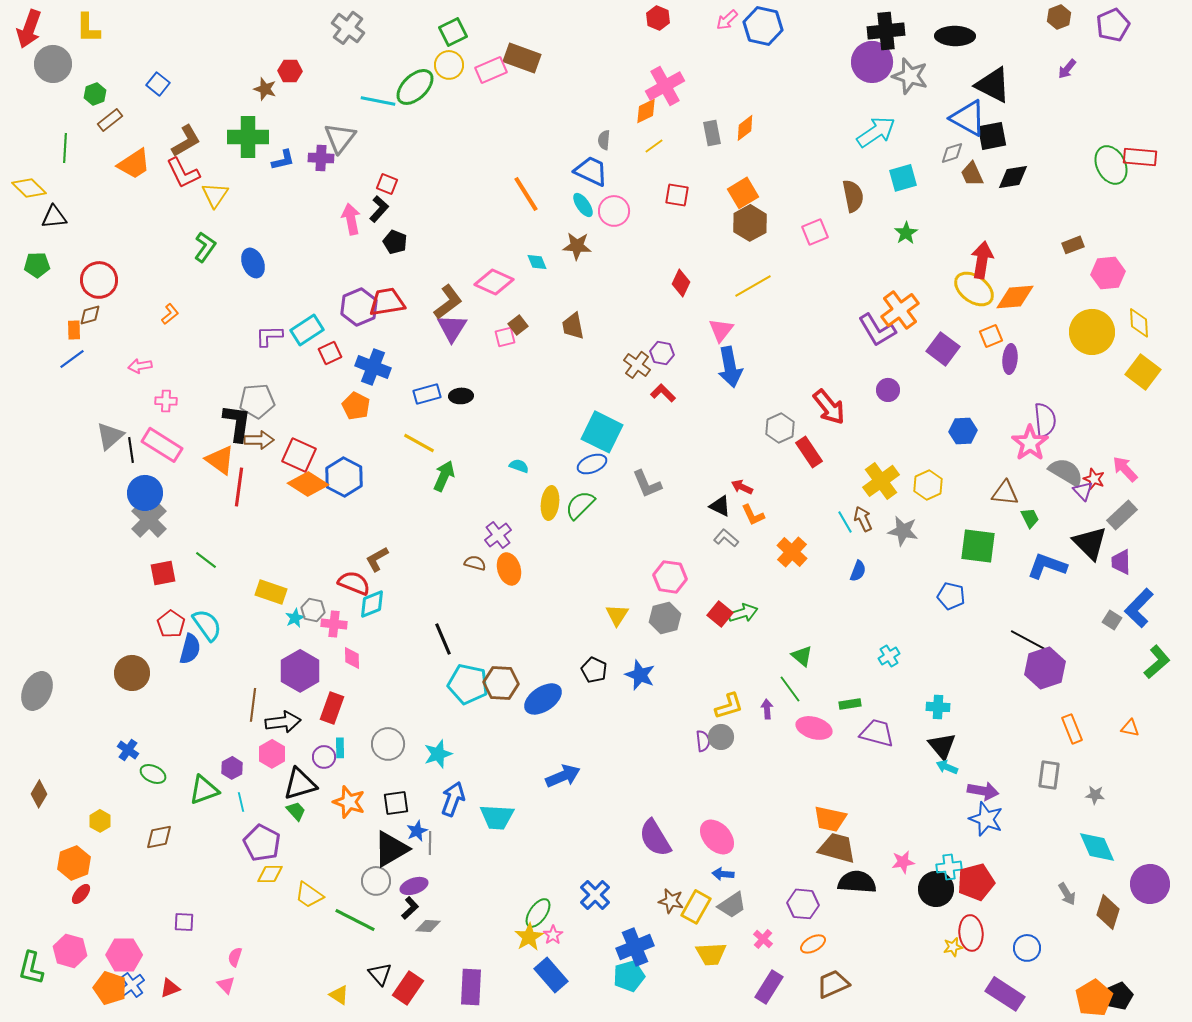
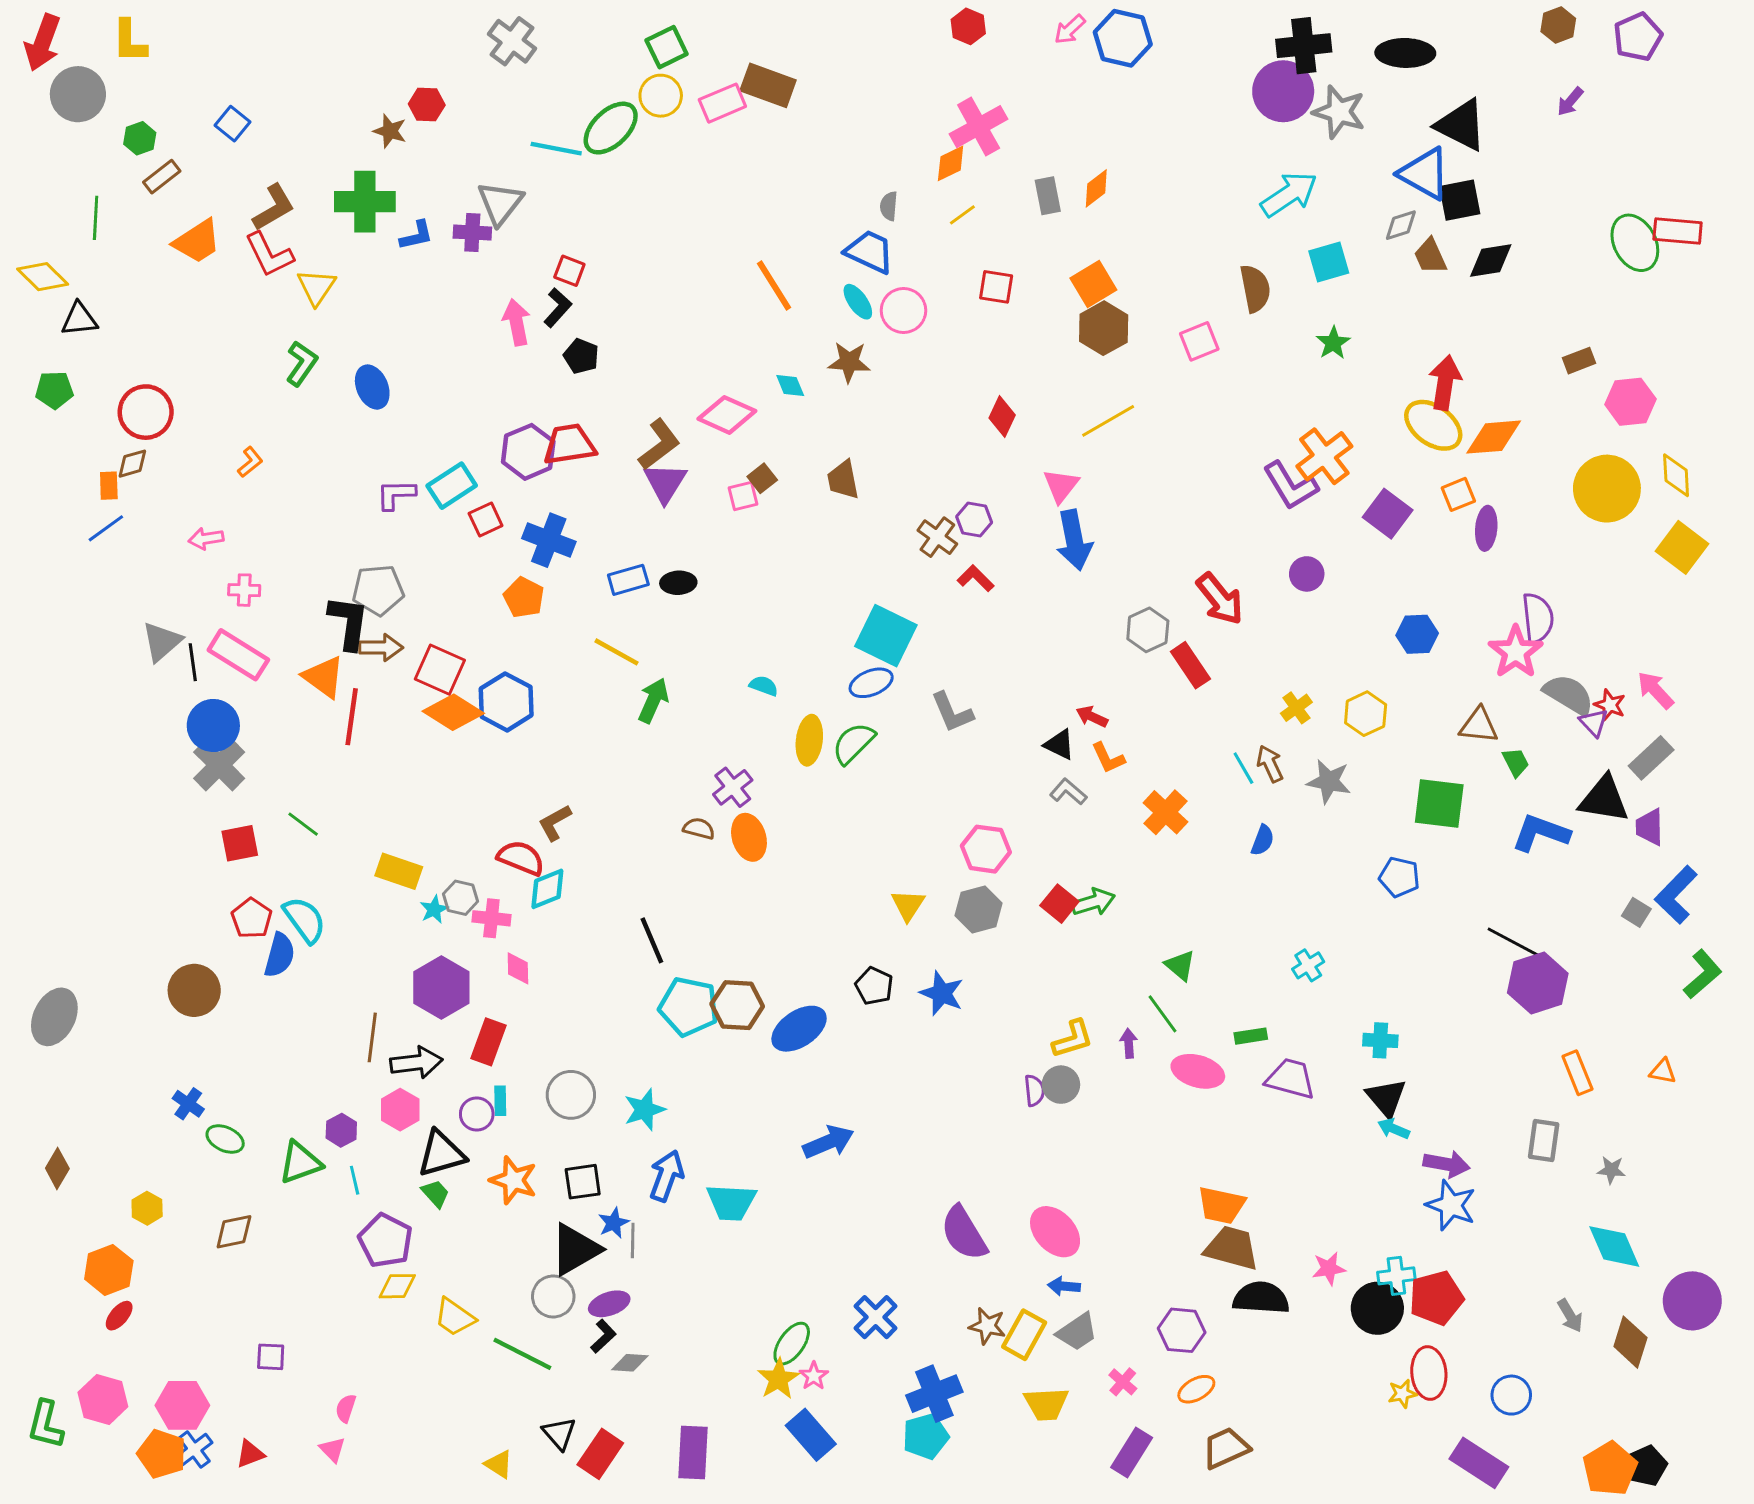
yellow cross: (881, 481) -> (1296, 708), size x0.6
black triangle: (1090, 543) -> (1604, 799), turned -36

